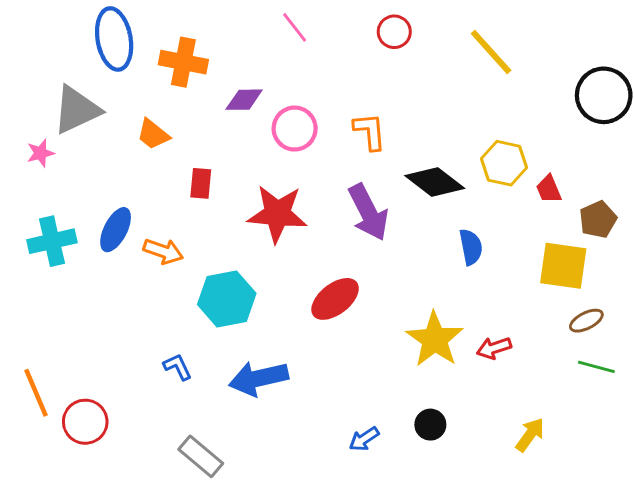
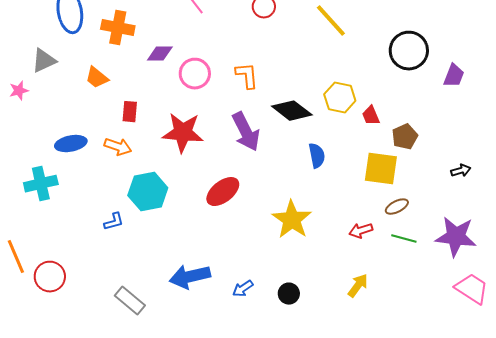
gray triangle: (77, 110) -> (44, 61), size x0.7
blue ellipse: (116, 230) -> (71, 144), turned 52
cyan cross: (52, 241) -> (41, 184), moved
orange arrow: (163, 251) -> (118, 147), moved
red arrow: (494, 348) -> (361, 231), moved
blue L-shape: (178, 367) -> (114, 222), moved, turned 100
blue arrow: (259, 378) -> (190, 277), moved
black circle: (430, 425) -> (289, 294), moved

